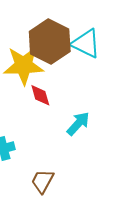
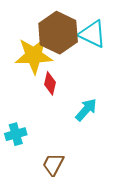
red diamond: (40, 95) -> (50, 83), turned 30

